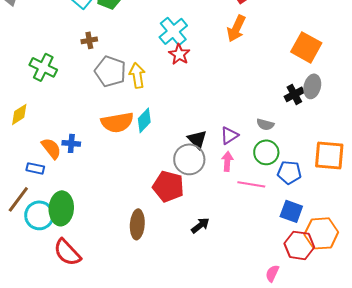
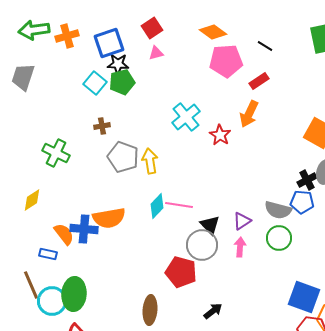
red star: (179, 54) -> (220, 135), moved
orange semicircle: (117, 122) -> (109, 218), moved
gray semicircle: (265, 124) -> (278, 210), size x1.5
blue cross: (71, 143) -> (84, 229), size x1.5
blue pentagon: (289, 172) -> (302, 202), moved
pink line: (251, 184) -> (179, 205), moved
brown line: (18, 199) -> (31, 285), turned -60
blue square: (291, 211) -> (304, 297), size x1.4

